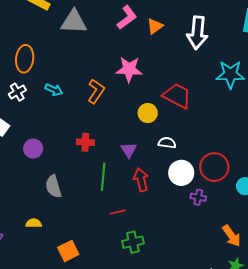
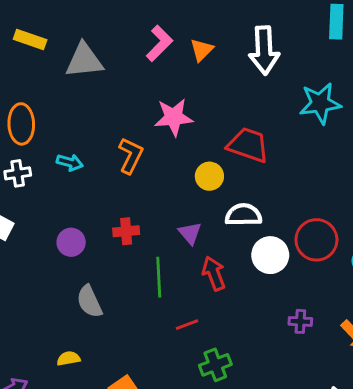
white cross: (17, 92) -> (18, 173), turned 30
white semicircle: (167, 143) -> (243, 215), size x1.4
purple circle: (33, 149) -> (71, 242), moved
purple cross: (198, 197) -> (300, 321), moved

